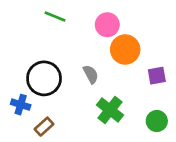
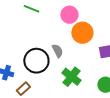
black circle: (44, 78) -> (36, 61), moved

